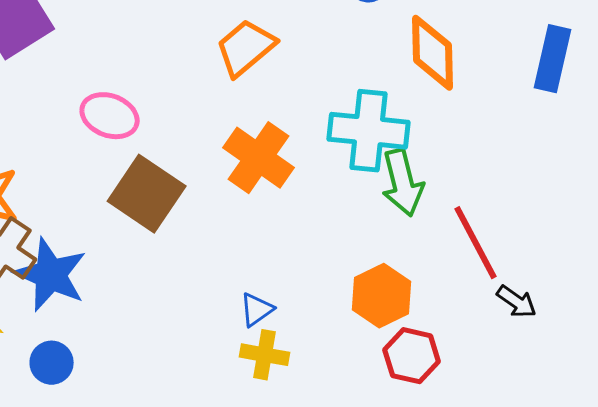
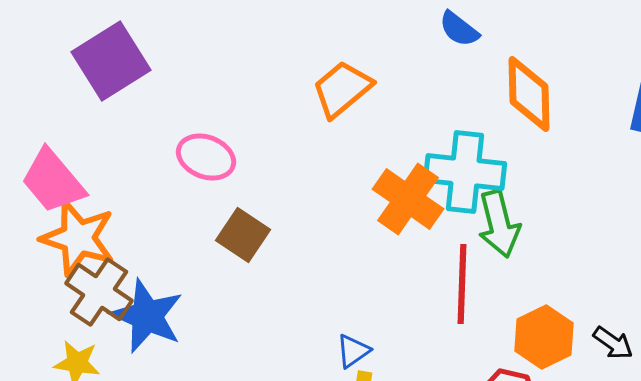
orange cross: (259, 158) -> (408, 199), moved
brown square: (147, 194) -> (243, 235), size x0.7
red line: (476, 243) -> (462, 284), moved, turned 30
orange hexagon: (382, 296) -> (544, 337), moved

